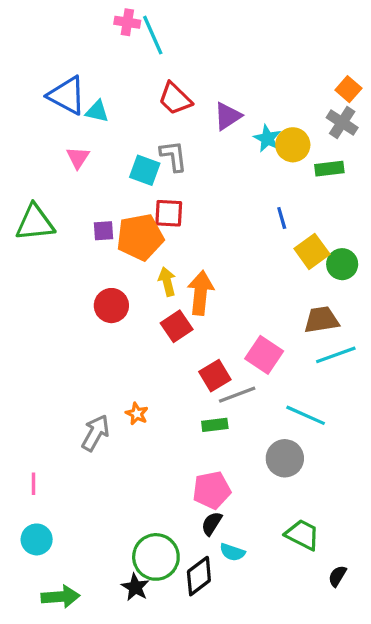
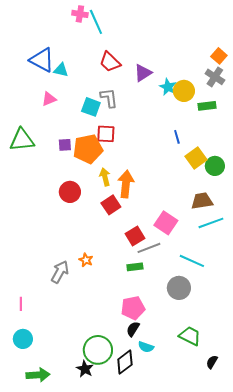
pink triangle: (78, 158) -> (49, 99), turned 35

